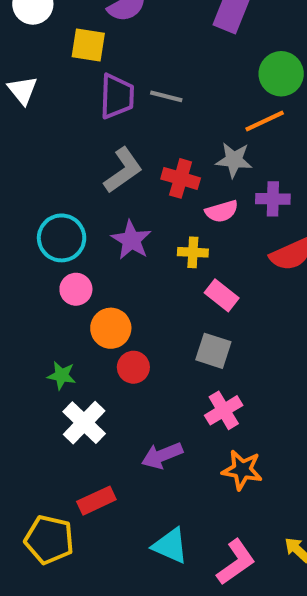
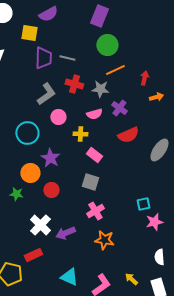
green circle: (281, 74) -> (107, 45), moved
red cross: (181, 178) -> (74, 84), moved
purple cross: (273, 199) -> (119, 108), turned 35
cyan circle: (62, 238) -> (27, 133), moved
purple star: (131, 240) -> (50, 158), moved
pink circle: (76, 289) -> (58, 117), moved
orange circle: (111, 328) -> (30, 173), moved
white cross: (84, 423) -> (40, 225), moved

